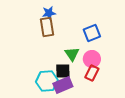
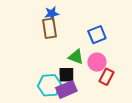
green triangle: (72, 54) -> (76, 57), turned -35
red rectangle: (92, 73) -> (106, 77), moved

